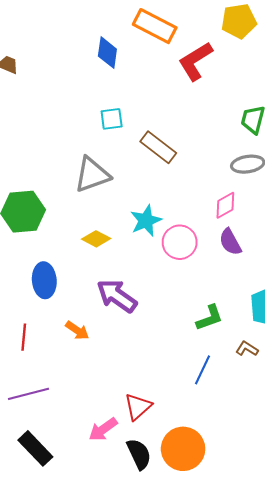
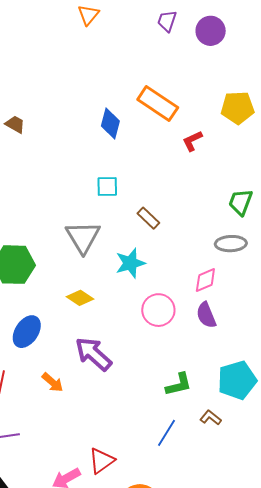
red L-shape: (195, 61) -> (192, 141), size x0.6
brown rectangle: (158, 147) -> (148, 218), size x0.7
gray triangle: (92, 175) -> (83, 237), turned -48
cyan star: (146, 221) -> (130, 263), moved
blue ellipse: (44, 280) -> (27, 332), turned 32

